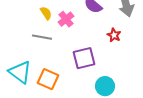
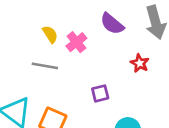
purple square: (84, 58) -> (100, 93), size x0.6

